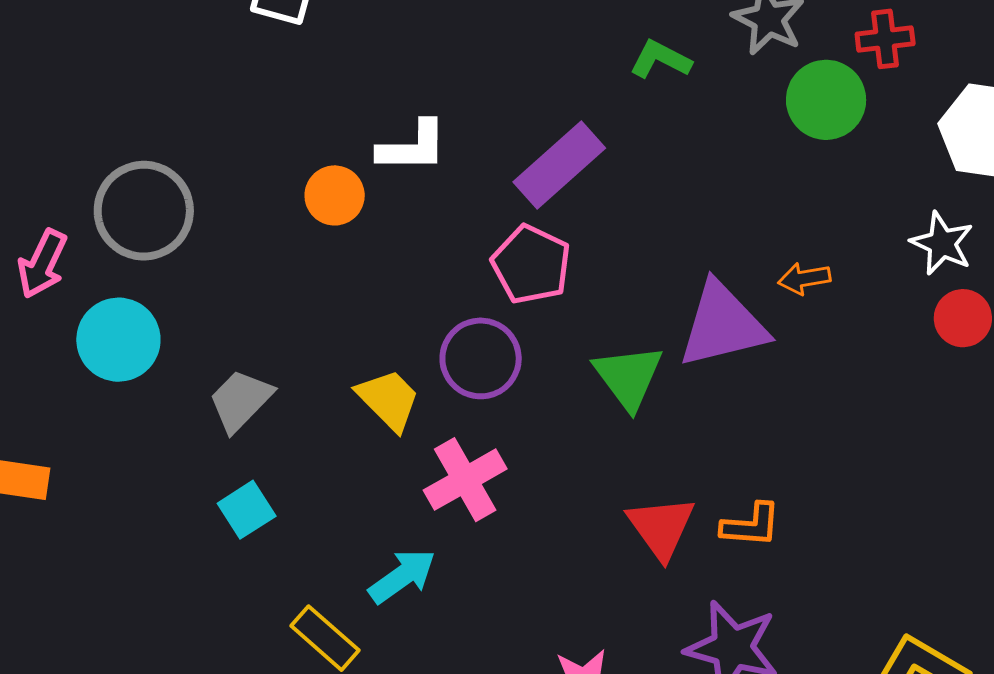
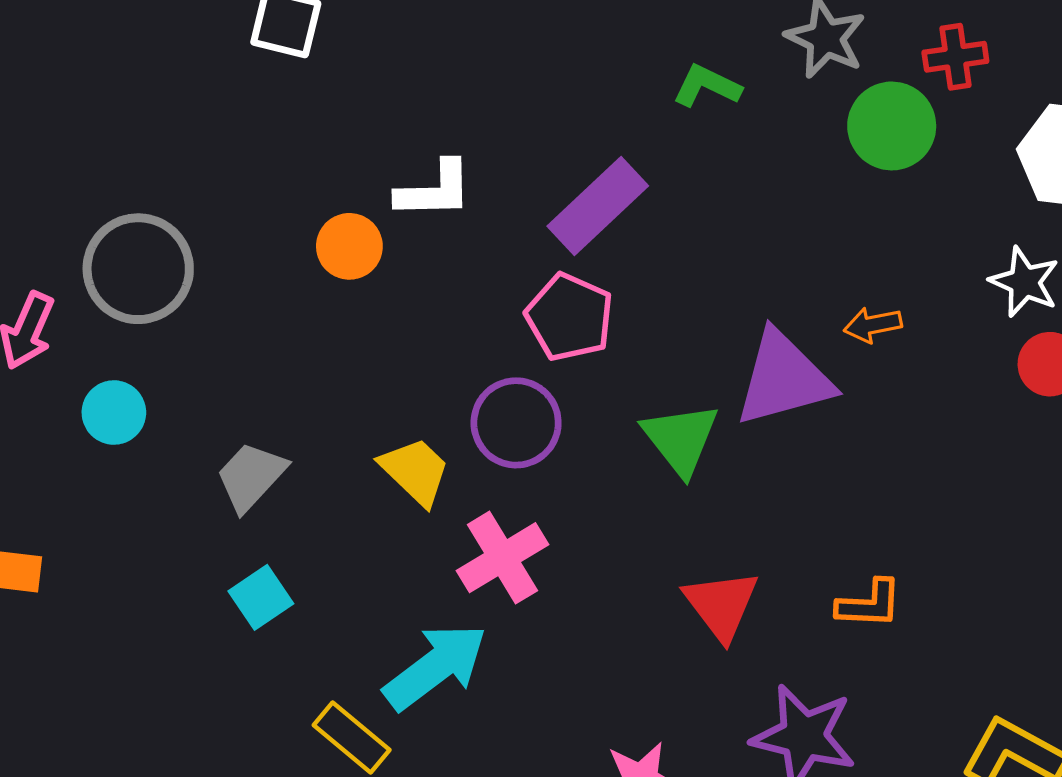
cyan circle: (118, 340) -> (114, 413), size x0.7
orange L-shape: (751, 525) -> (869, 604), moved
cyan arrow: (402, 576) -> (435, 667), size x1.4

